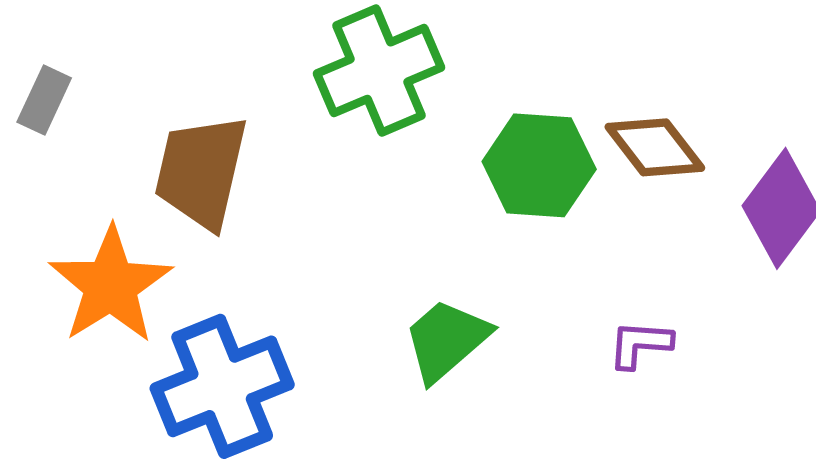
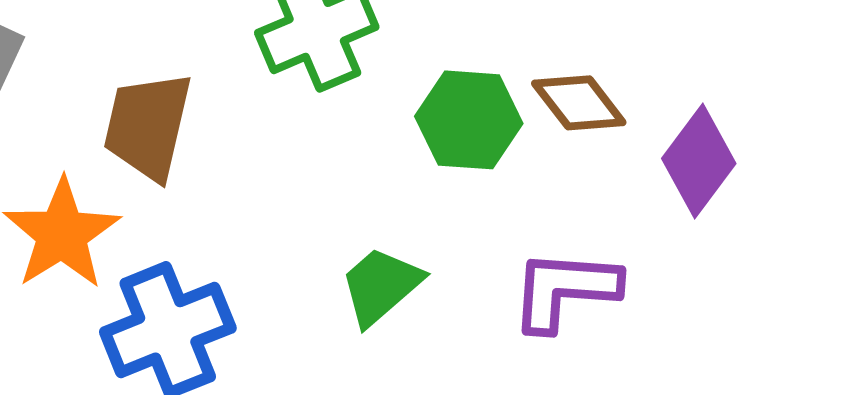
purple L-shape: (640, 344) -> (565, 290), size x1.8

